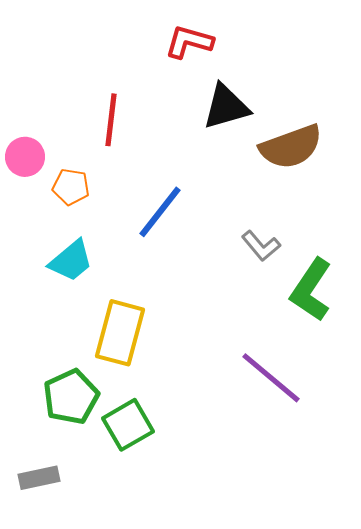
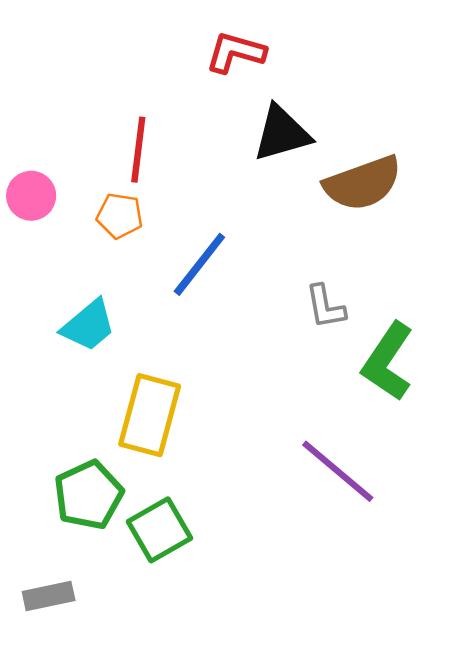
orange pentagon: (71, 187) -> (120, 216), moved
gray L-shape: (261, 246) -> (325, 307), turned 30

